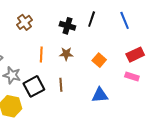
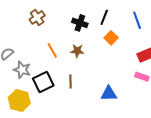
orange line: (41, 55) -> (52, 50), turned -35
orange square: (99, 60) -> (111, 38), moved

